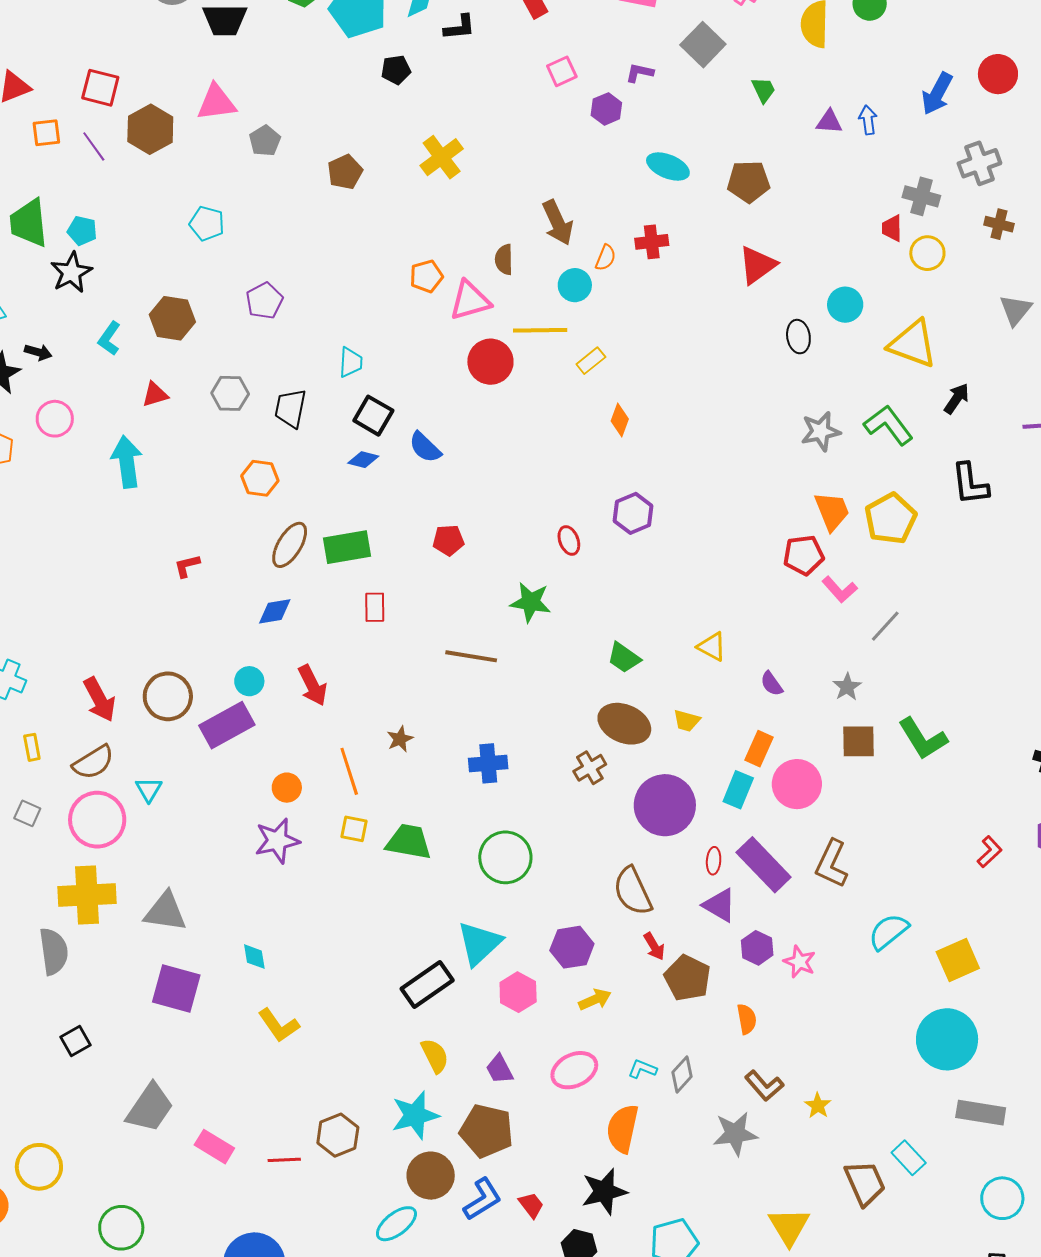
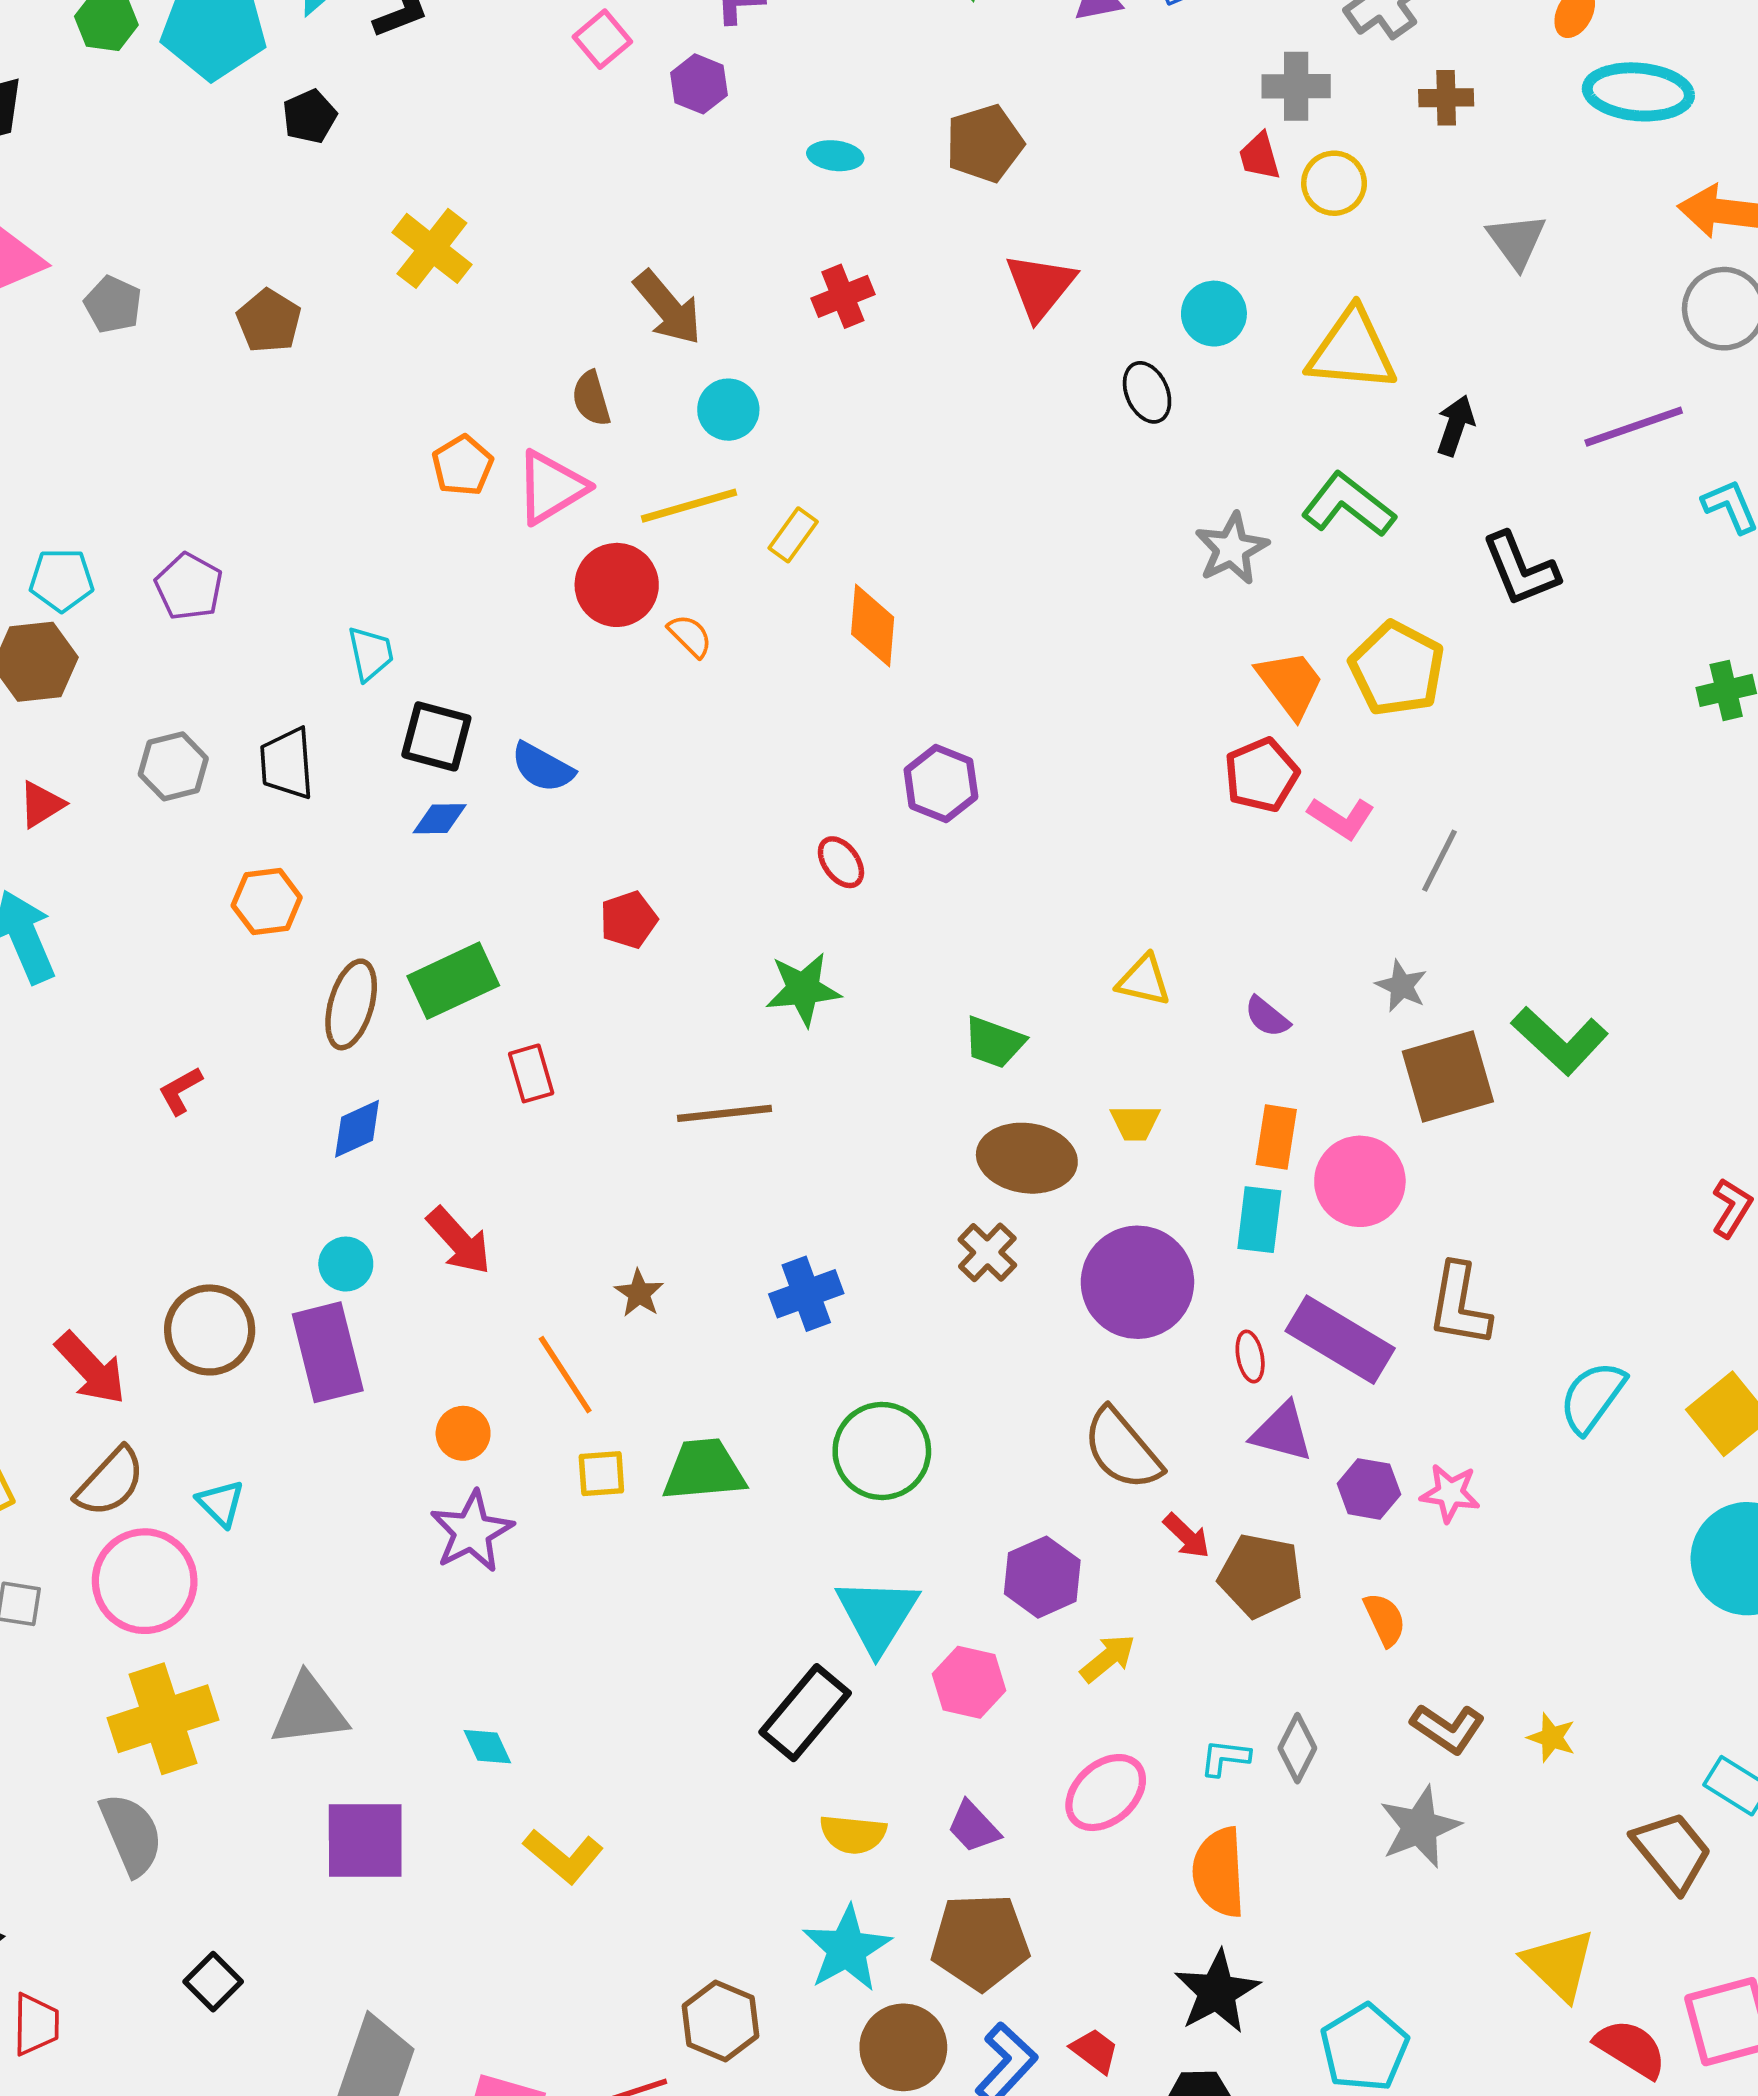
cyan ellipse: (668, 167) -> (835, 156), size x0.7
cyan pentagon: (207, 224) -> (62, 580), moved
orange semicircle: (606, 258) -> (690, 636), moved, turned -52
orange diamond: (620, 420) -> (873, 626), size x1.4
purple rectangle: (227, 725) -> (328, 1352), turned -60
brown square: (859, 741) -> (1448, 1076), size x1.4
yellow semicircle: (435, 1056) -> (853, 1834), turned 138

